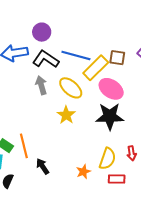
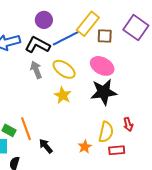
purple circle: (42, 32) -> (44, 20), moved
blue line: (76, 56) -> (66, 38), turned -36
yellow rectangle: (96, 68) -> (88, 24), moved

